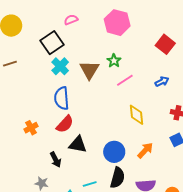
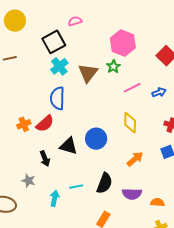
pink hexagon: (117, 23) -> (123, 43), moved
pink line: (125, 80) -> (132, 88), moved
red semicircle: (65, 124) -> (45, 124), moved
blue circle: (114, 152) -> (96, 139), moved

